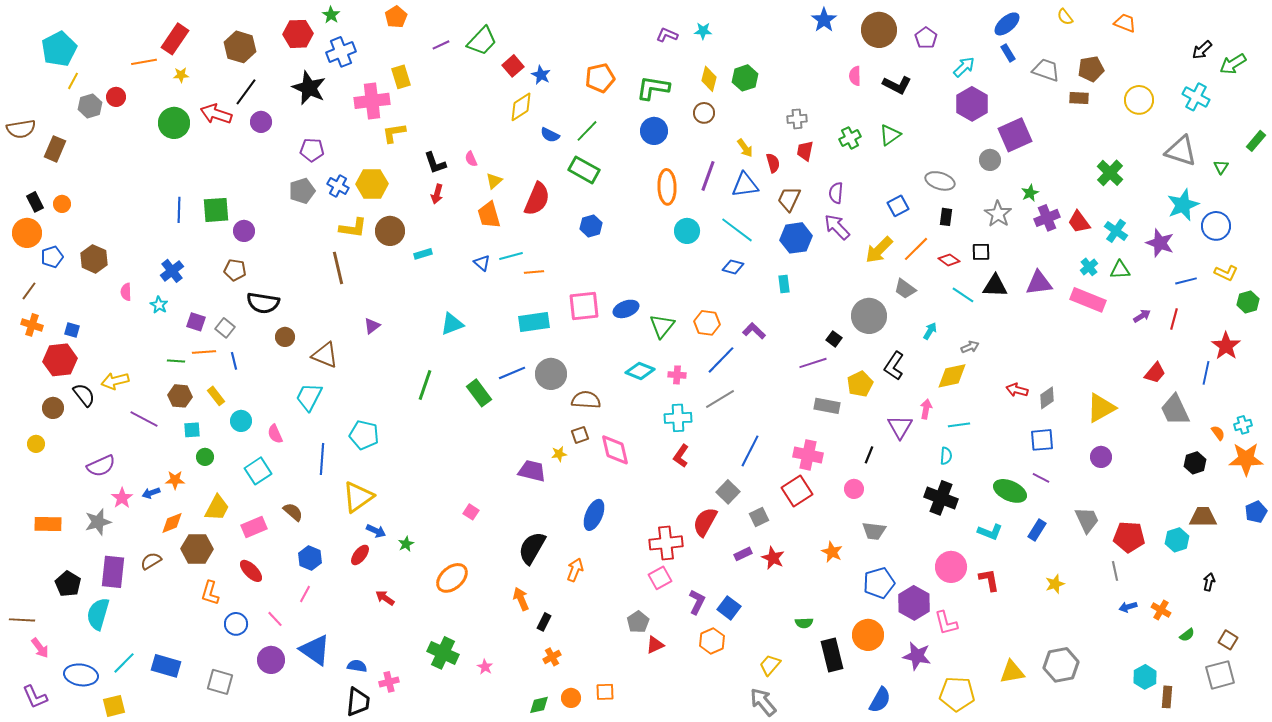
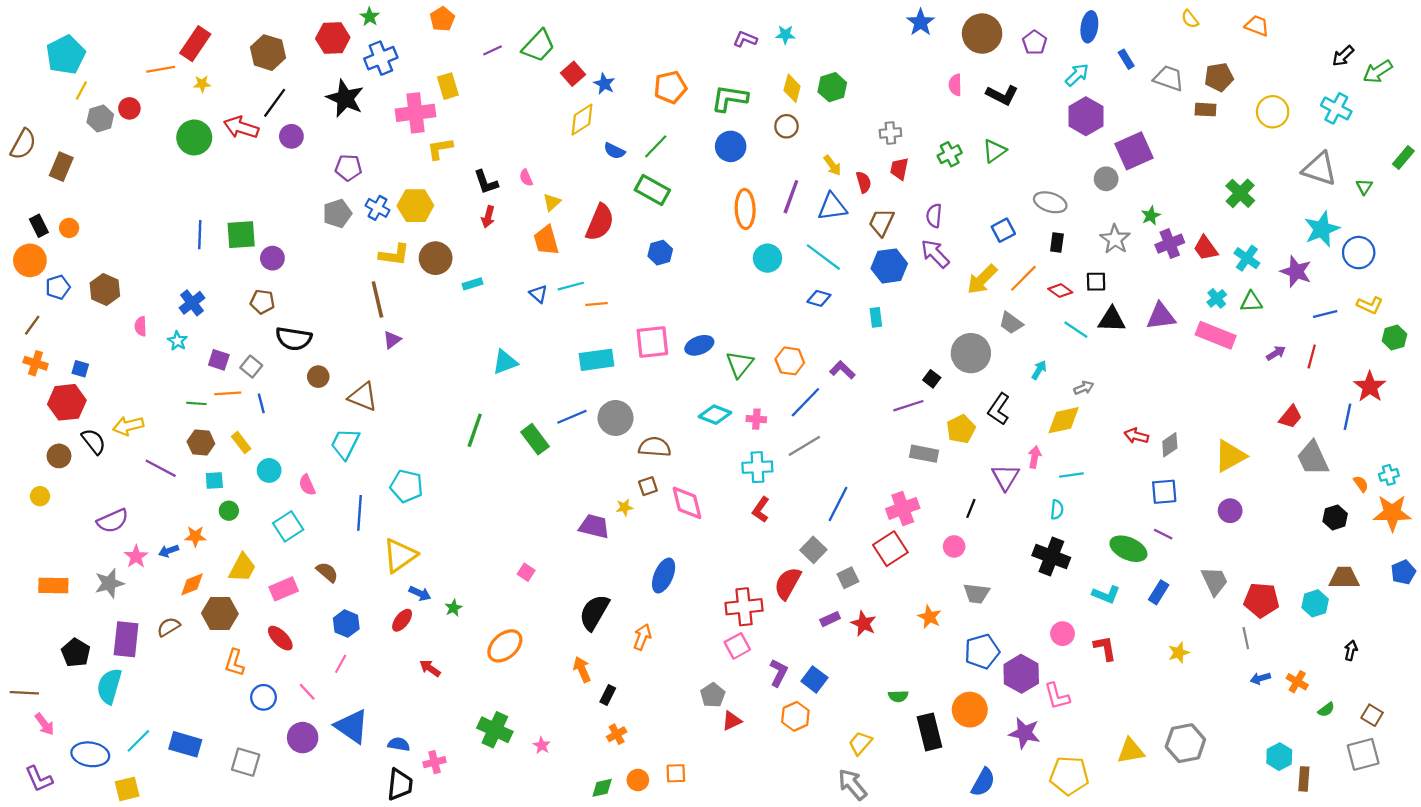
blue ellipse: (1007, 24) -> (1089, 27), moved, turned -40
brown semicircle: (21, 129) -> (23, 144), turned -52
purple triangle: (372, 326) -> (392, 340), moved
pink cross: (808, 455) -> (903, 508), turned -32
pink circle: (951, 567) -> (1063, 634), size x0.7

